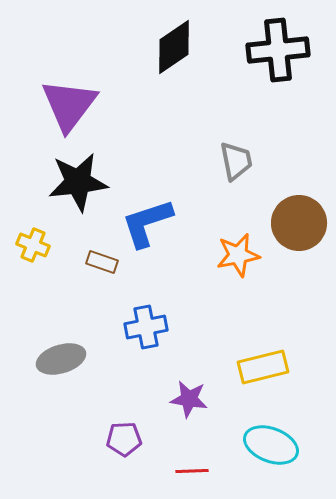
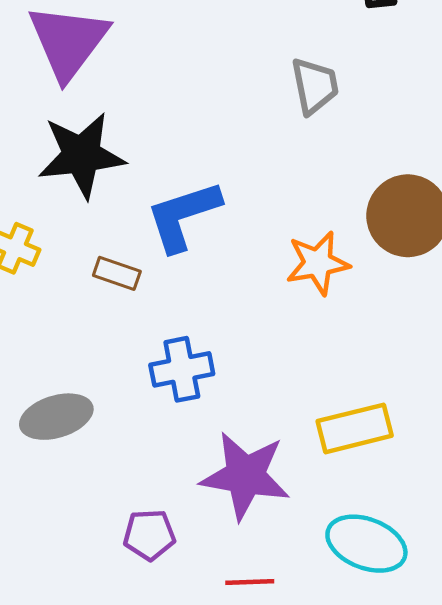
gray trapezoid: (236, 161) -> (315, 86), moved
purple star: (189, 399) -> (245, 476), size x1.6

